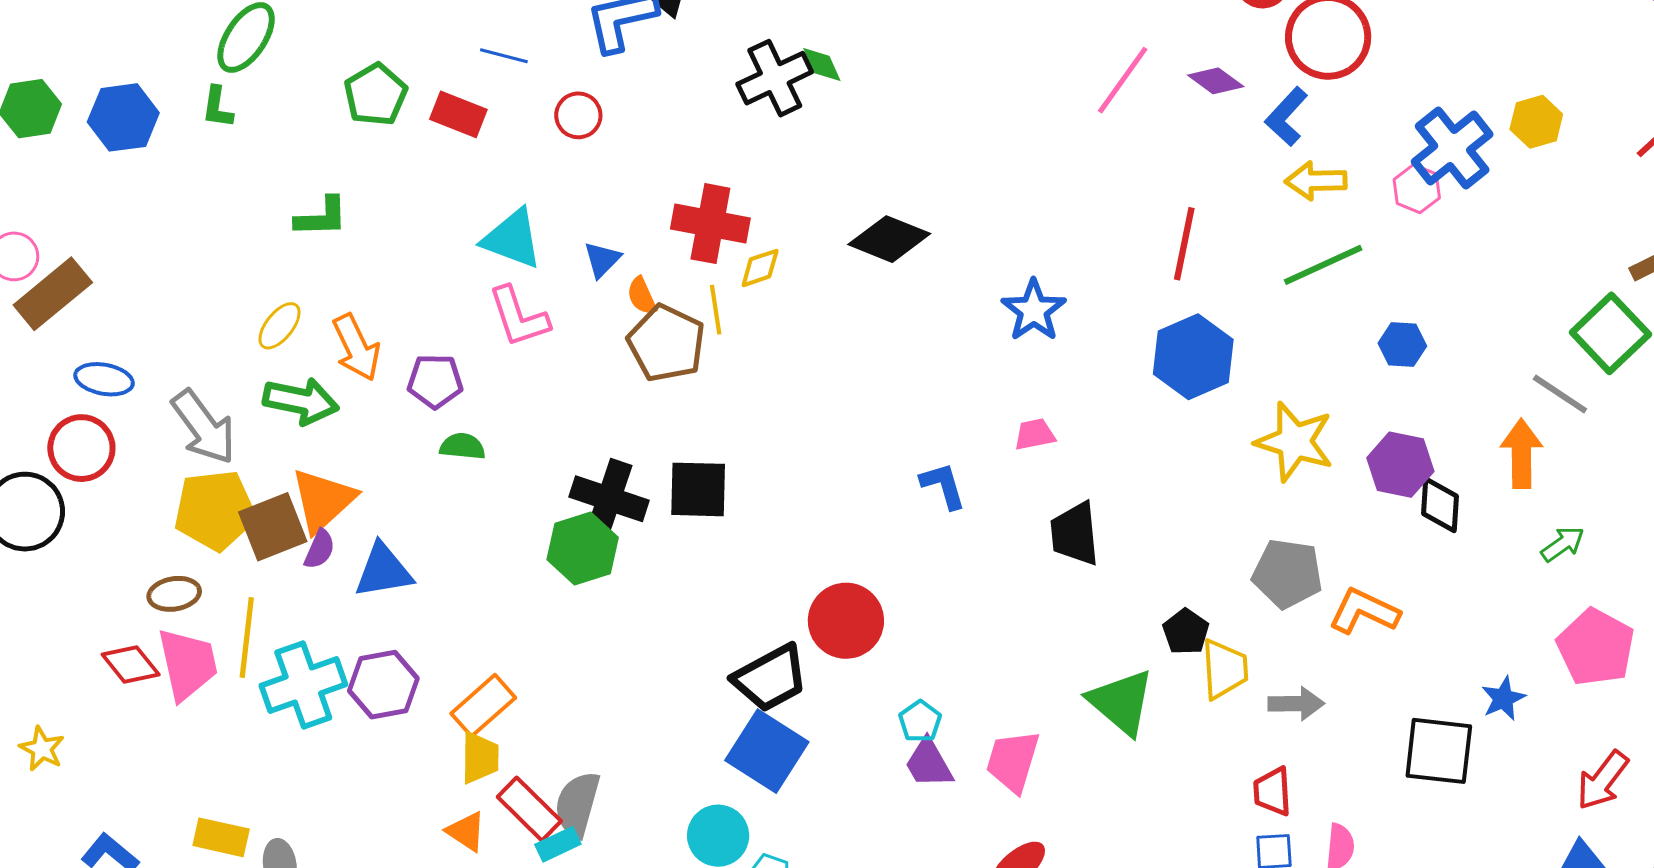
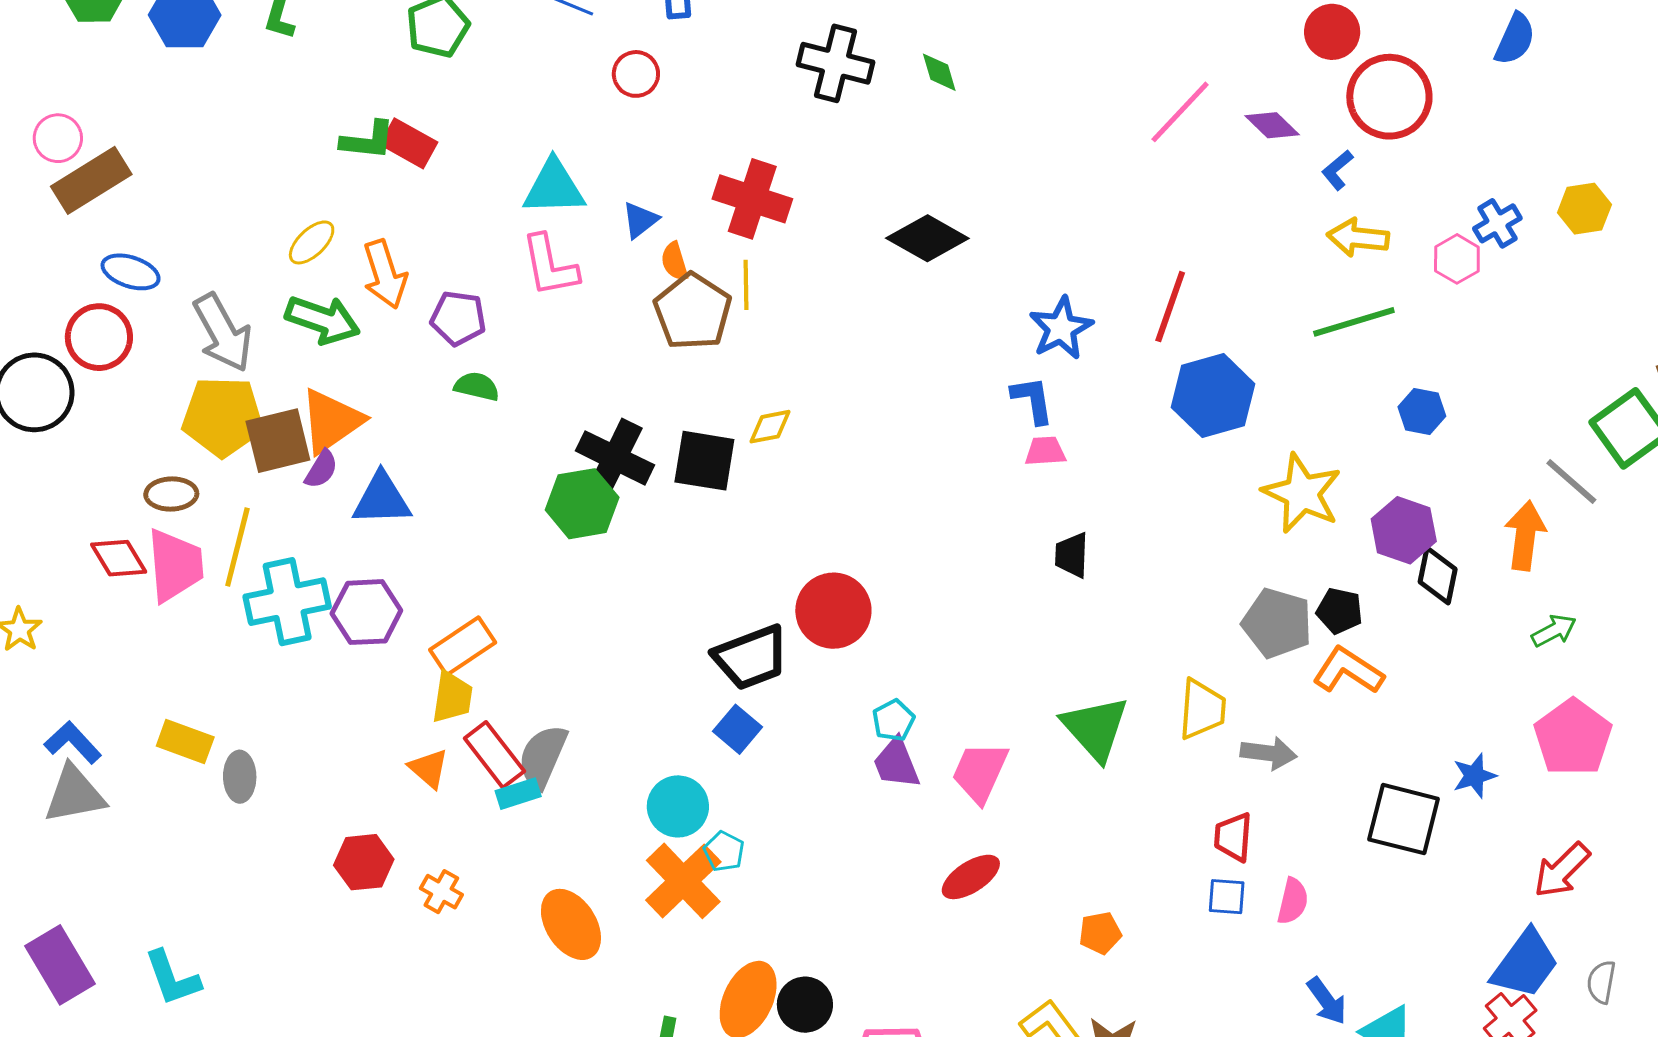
green diamond: (822, 65) -> (939, 72), moved
black cross: (775, 78) -> (836, 63), turned 32
red rectangle: (458, 114) -> (409, 143), moved
blue L-shape: (1286, 117) -> (1337, 170), size x0.7
blue cross: (1452, 148) -> (1497, 223), size x0.6
cyan triangle: (512, 239) -> (554, 187), turned -30
red line: (1184, 244) -> (1170, 307), moved
yellow diamond: (760, 268) -> (770, 427), moved
blue L-shape: (943, 486) -> (1033, 400), moved
black trapezoid: (1075, 534) -> (1072, 555), size x0.7
black pentagon: (1186, 632) -> (1340, 611), moved, turned -30
blue square: (767, 751) -> (738, 729), size x0.6

